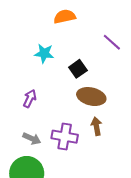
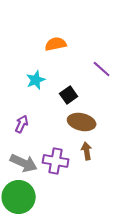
cyan star: (44, 53) -> (36, 80), turned -30
gray arrow: (32, 139) -> (24, 163), size x1.5

